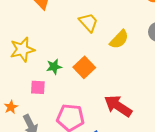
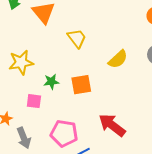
yellow trapezoid: (88, 22) -> (77, 38), moved
orange square: (84, 67) -> (81, 85), turned 30

